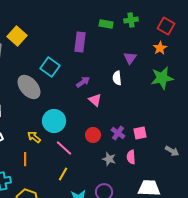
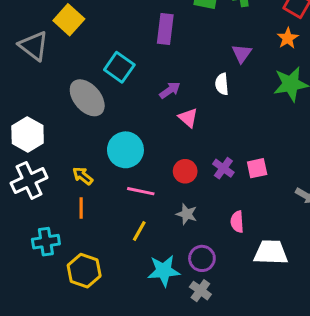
yellow arrow: (34, 137) -> (83, 176), moved
pink line: (64, 148) -> (141, 191), turned -30
pink semicircle: (131, 157) -> (237, 222), moved
gray star: (109, 159) -> (187, 214), moved

